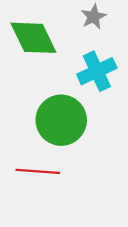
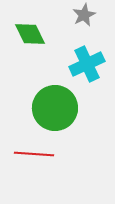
green diamond: (33, 38) -> (30, 34), size x0.7

